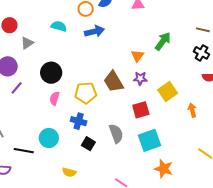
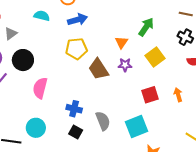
black circle: (51, 73) -> (23, 60), moved
yellow square: (168, 91) -> (155, 57), moved
yellow pentagon: (86, 93) -> (76, 49), moved
pink semicircle: (55, 98) -> (40, 88), size x1.5
red square: (141, 110) -> (150, 95), moved
blue cross: (79, 121) -> (74, 109), moved

